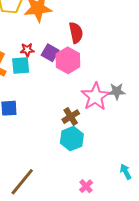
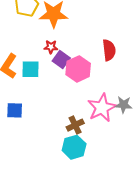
red semicircle: (76, 33) -> (109, 50), moved
red star: (27, 50) -> (51, 47), moved

